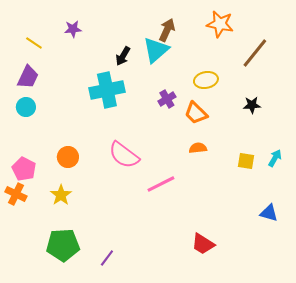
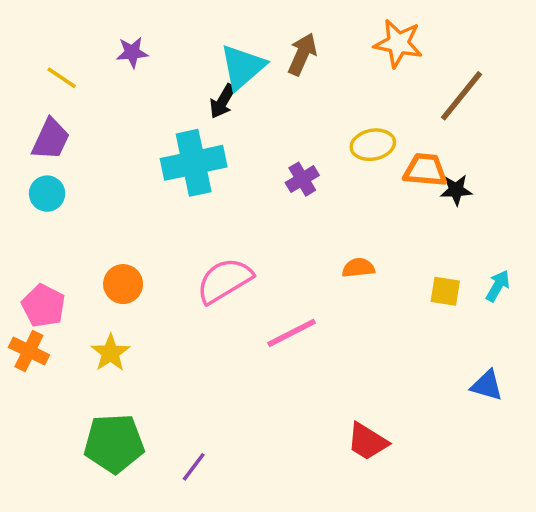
cyan triangle: (156, 50) -> (243, 67), moved
orange trapezoid: (196, 113) -> (425, 170), moved, turned 140
pink semicircle: (124, 155) -> (224, 280), turned 112

